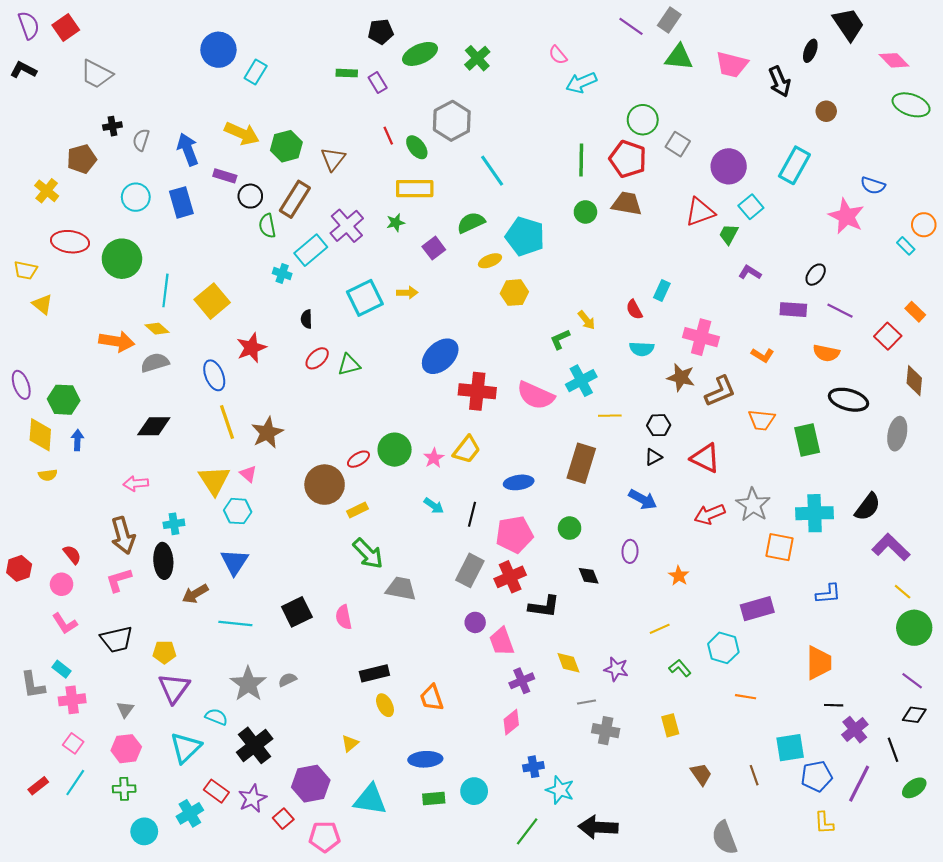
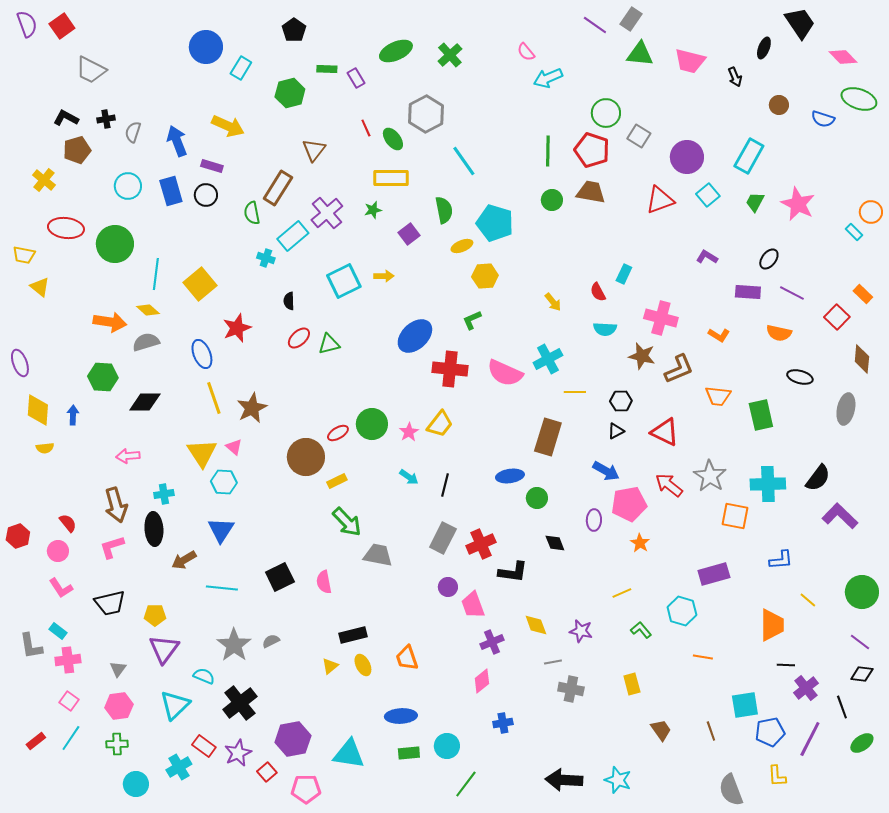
black pentagon: (381, 32) -> (294, 30), moved, turned -30
black L-shape: (23, 70) -> (66, 118), moved
black arrow: (780, 82) -> (735, 77), size x0.7
green hexagon: (286, 146) -> (290, 93), moved
blue semicircle: (873, 185) -> (823, 119), moved
black circle: (250, 196) -> (206, 195), moved
green semicircle: (471, 223) -> (444, 210), turned 104
green trapezoid: (729, 234) -> (755, 202), moved
green L-shape: (560, 339) -> (472, 320), moved
green hexagon: (64, 400) -> (103, 377), moved
black ellipse: (848, 400) -> (800, 377), size x0.7
blue ellipse: (519, 482) -> (510, 476), moved
red arrow: (710, 514) -> (669, 485), turned 60
pink pentagon: (514, 534) -> (629, 504), moved
yellow line: (903, 592) -> (808, 600), moved
yellow triangle: (350, 743) -> (330, 666), moved
cyan star: (560, 790) -> (618, 780), moved
green line: (527, 831) -> (466, 784), moved
gray semicircle: (724, 838) -> (731, 790), moved

